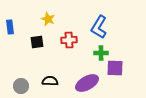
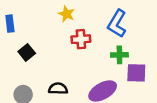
yellow star: (48, 19) -> (66, 14), moved
black square: (37, 42) -> (27, 52), moved, turned -32

